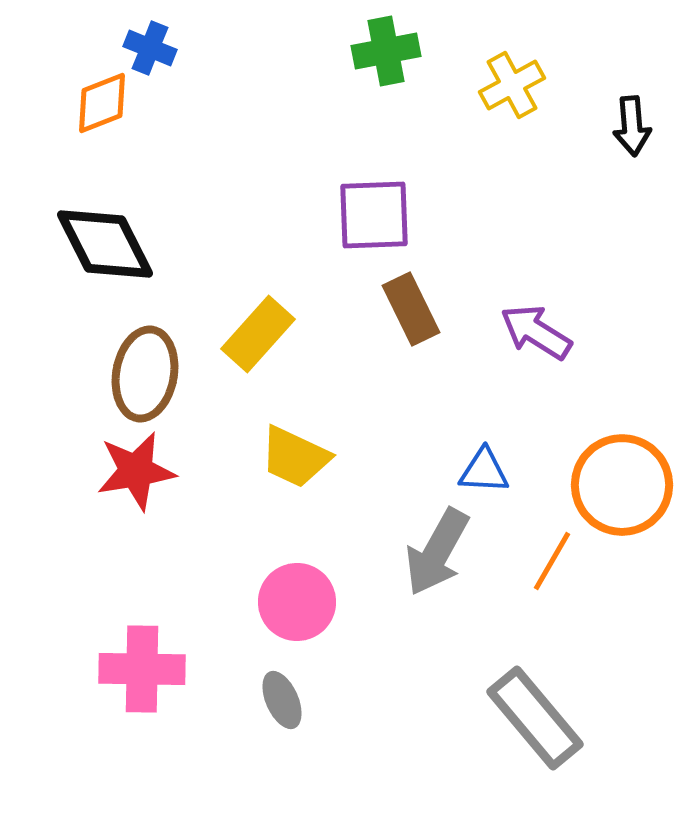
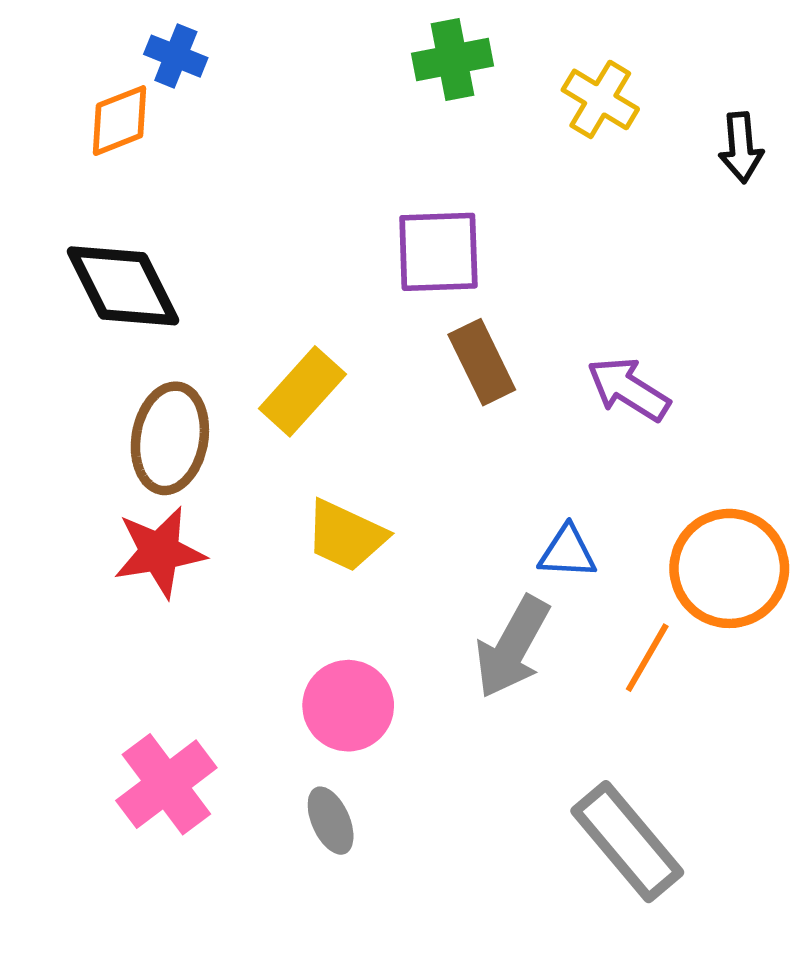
yellow cross: (512, 85) -> (600, 99), turned -30
pink cross: (142, 669) -> (166, 784), turned -38

